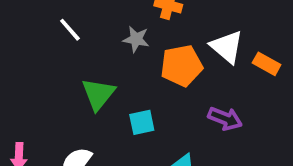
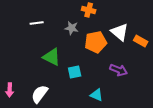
white line: (70, 30) -> (37, 23), turned -56
green triangle: (98, 94) -> (52, 57), turned -42

